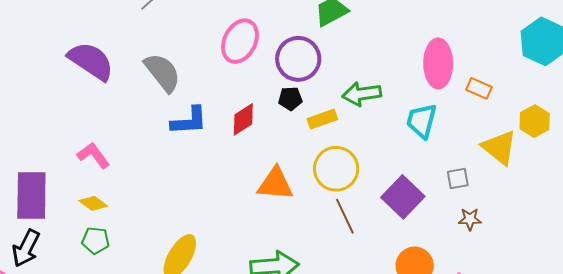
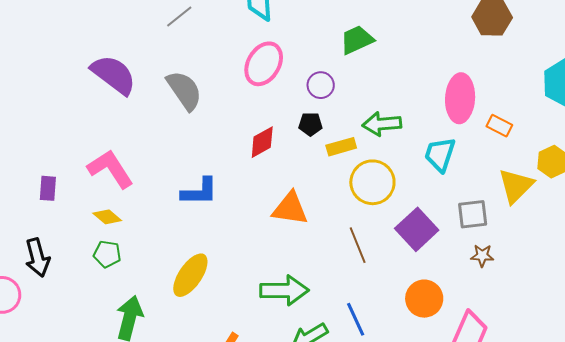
purple circle: (298, 59) -> (321, 85), size x0.6
blue L-shape: (189, 121) -> (199, 192), moved
yellow triangle: (499, 147) -> (516, 186), turned 33
pink L-shape: (93, 155) -> (110, 169), size x1.4
yellow circle: (336, 169) -> (372, 182), moved
gray square: (458, 179) -> (473, 214), size x1.4
purple rectangle: (31, 195) -> (48, 188), moved, size x0.5
black arrow: (26, 248) -> (37, 258), turned -45

